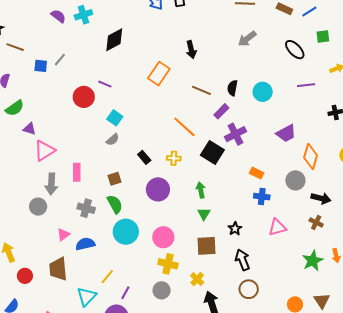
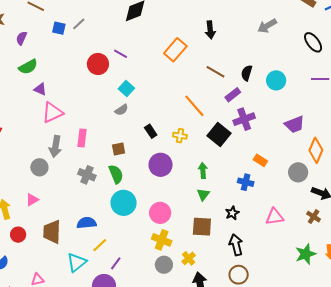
blue cross: (262, 197) -> (246, 182), moved
pink triangle: (63, 235) -> (32, 200), moved
blue semicircle: (85, 244) -> (87, 223), moved
gray circle: (162, 290) -> (164, 265), moved

